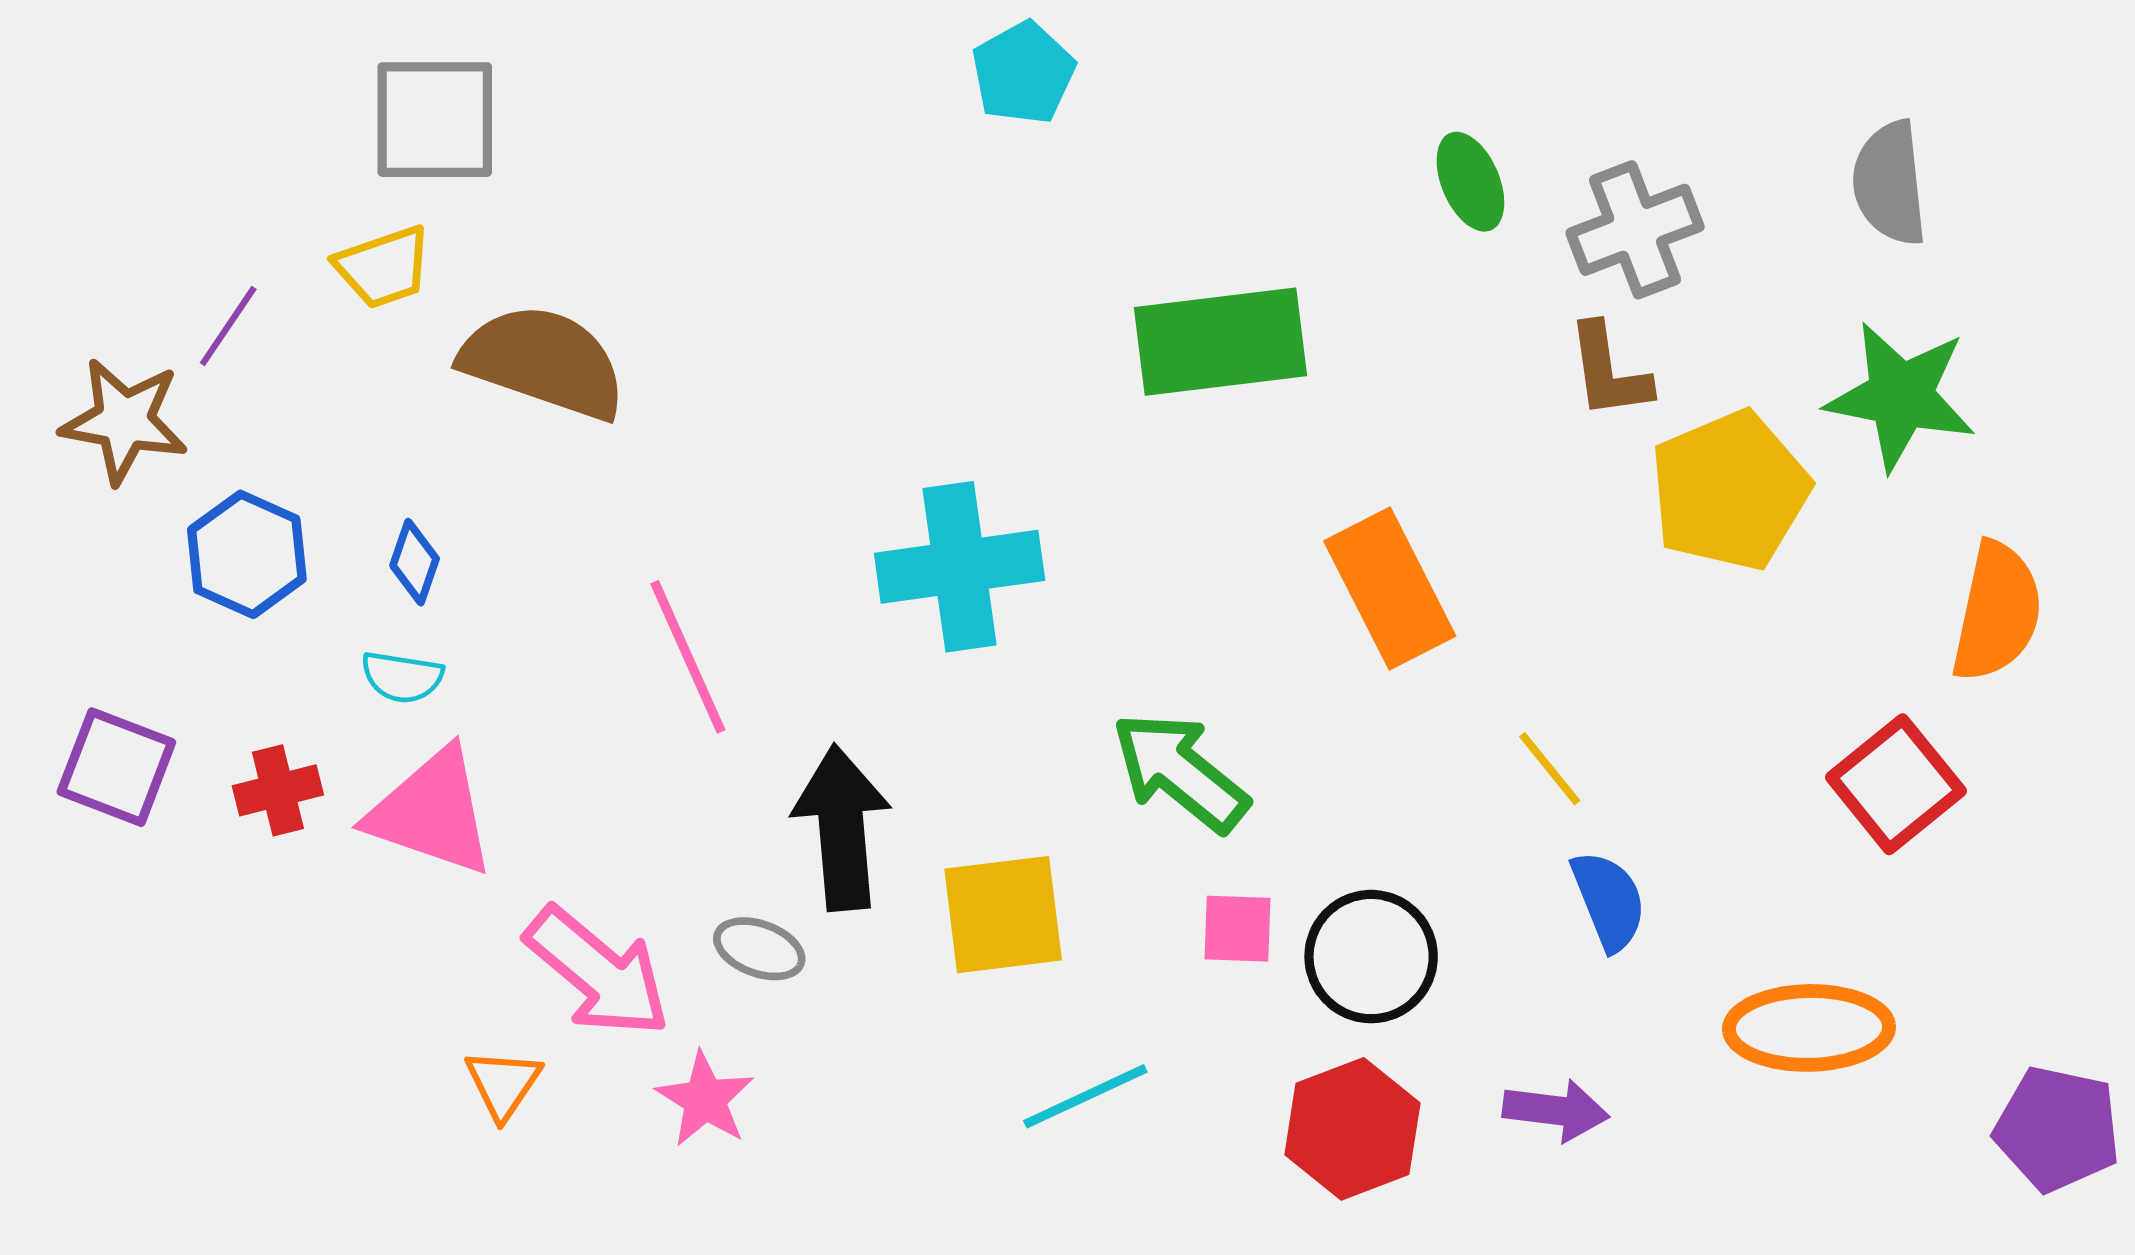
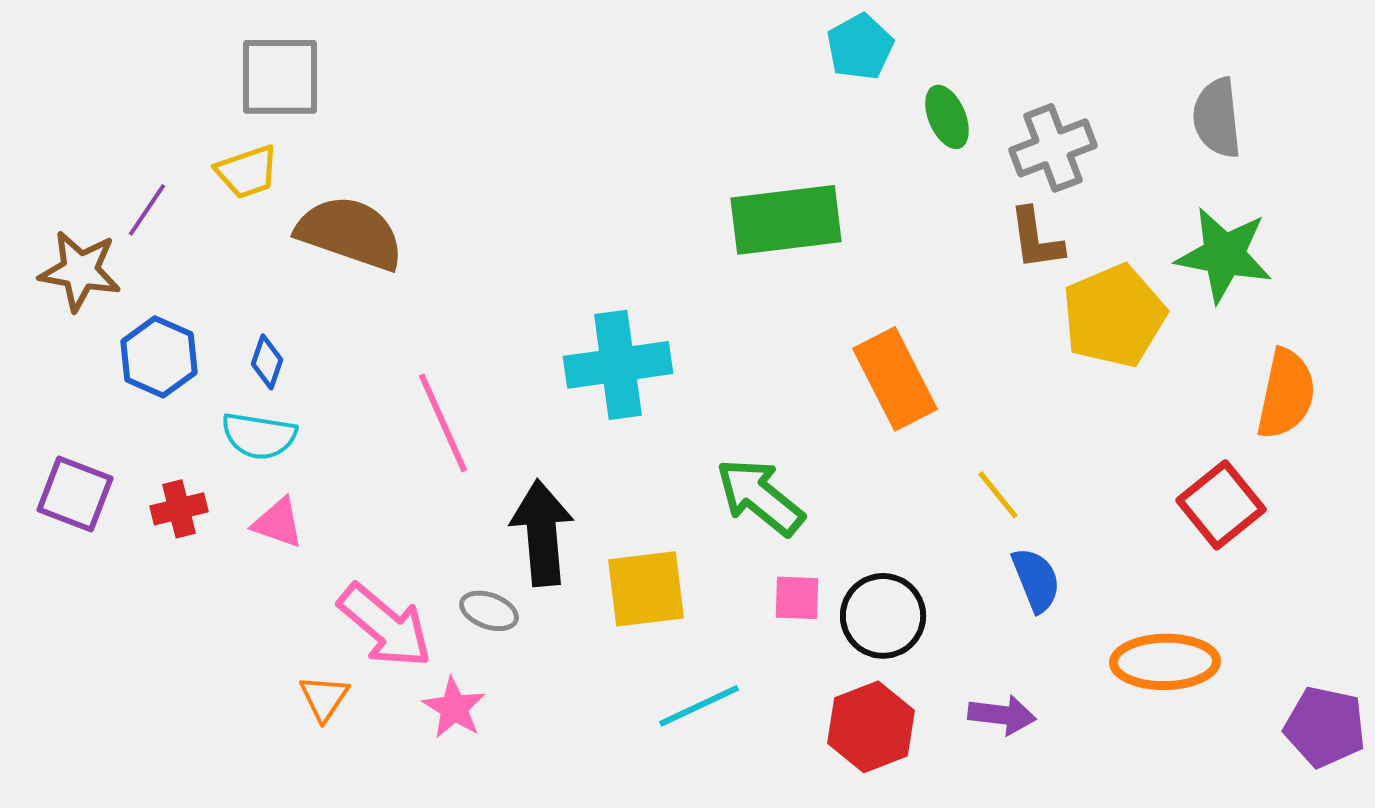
cyan pentagon: (1023, 73) -> (860, 47), moved
cyan semicircle: (402, 677) -> (259, 436), size x1.4
pink triangle: (432, 812) -> (278, 523), size x0.6

